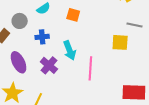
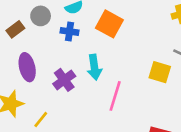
orange square: (73, 15) -> (109, 24), size x1.5
blue cross: (42, 37) -> (69, 31), moved

